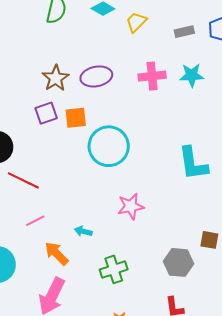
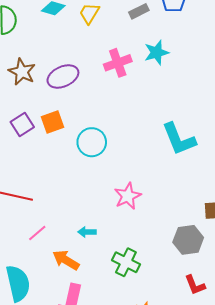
brown star: (56, 78) -> (22, 72), moved
cyan circle: (109, 146) -> (92, 142), size x0.7
green cross: (114, 269) -> (126, 262), turned -32

